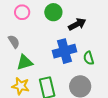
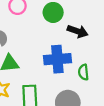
black arrow: (77, 24) -> (78, 31), turned 36

